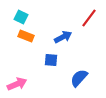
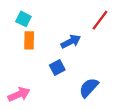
orange rectangle: (26, 36) -> (29, 40), turned 70
blue square: (51, 60) -> (57, 67), turned -32

